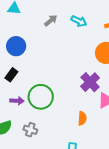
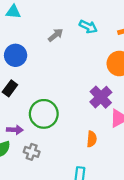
gray arrow: (51, 20) -> (56, 35), moved
purple arrow: (17, 101) -> (15, 130), moved

